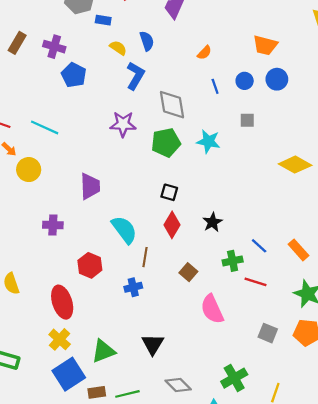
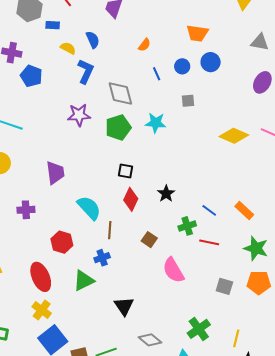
green triangle: (103, 351) -> (84, 281), moved

